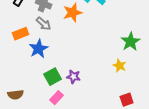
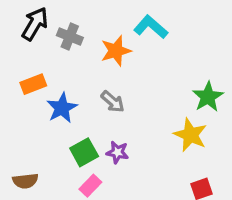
gray arrow: (44, 24) -> (113, 102), moved
yellow star: (120, 66) -> (190, 135), size x1.5

